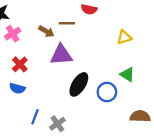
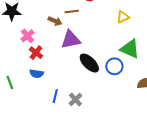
pink cross: (13, 34) -> (27, 36), moved
green triangle: (127, 75) -> (130, 49), size x1.5
black ellipse: (79, 84) -> (89, 63), turned -70

